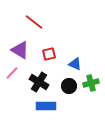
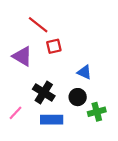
red square: (49, 54) -> (54, 46), moved
pink line: (12, 73) -> (16, 113), moved
green cross: (91, 83) -> (97, 112), moved

